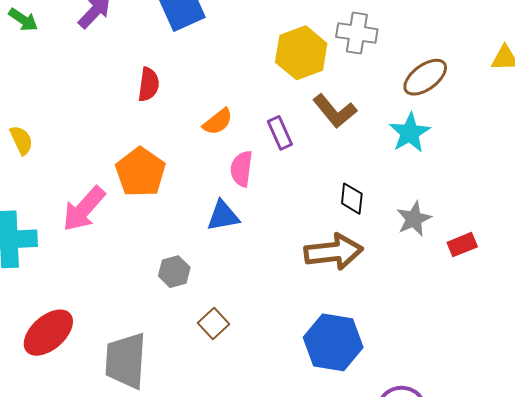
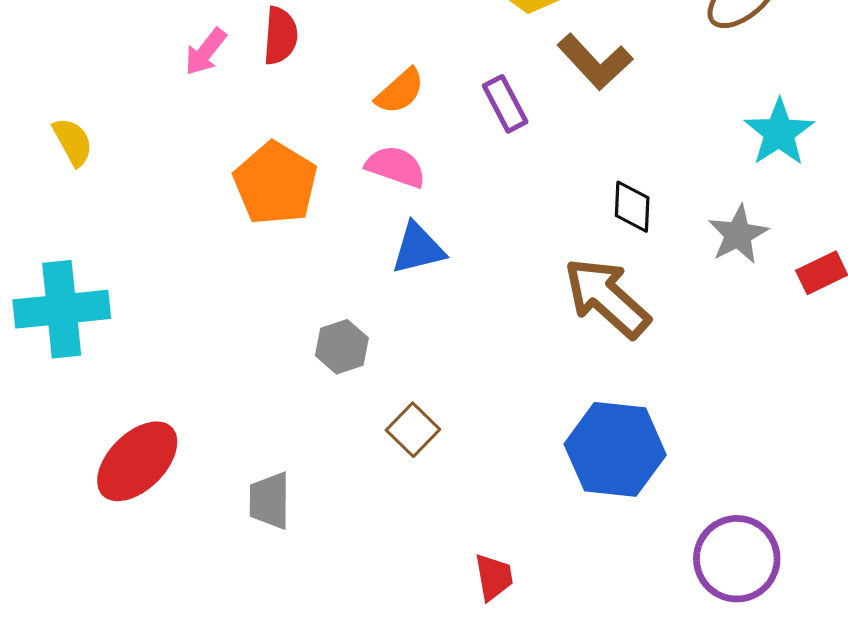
cyan star: (410, 133) -> (779, 133), moved
pink semicircle: (241, 169) -> (396, 167), moved, turned 105
pink arrow: (84, 209) -> (205, 52), moved, size x0.6
brown arrow: (334, 252) -> (607, 298), turned -128
gray trapezoid: (126, 361) -> (269, 501), size x0.6

